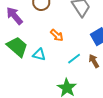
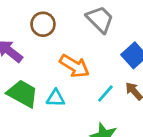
orange arrow: (57, 35) -> (74, 66), size x1.5

